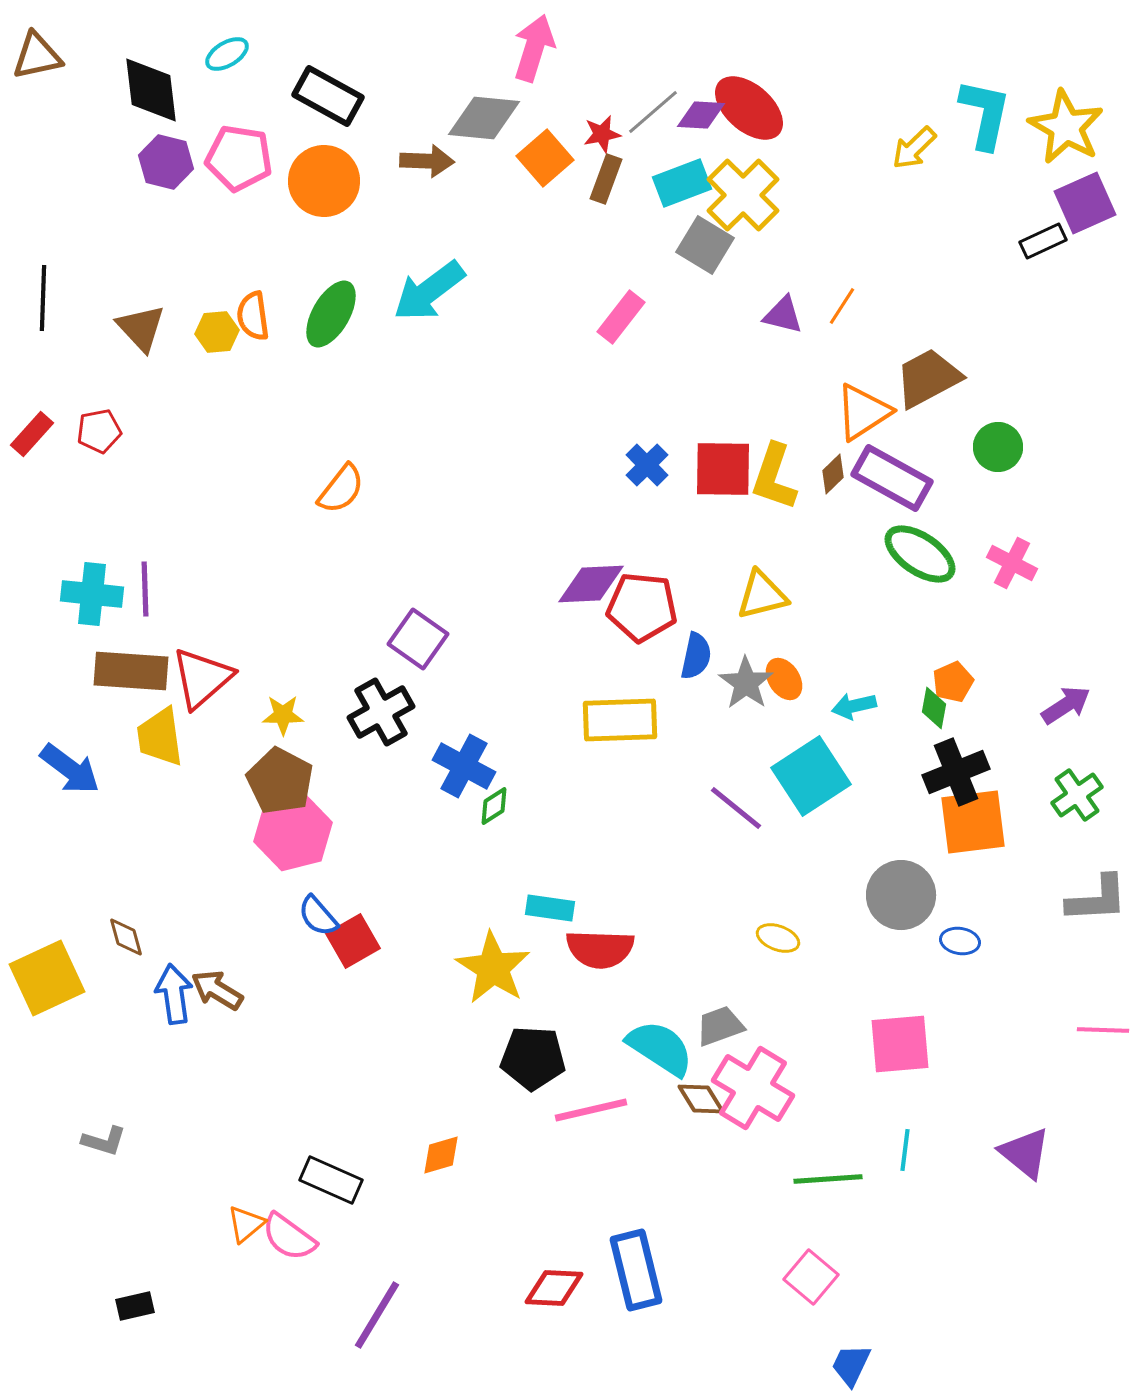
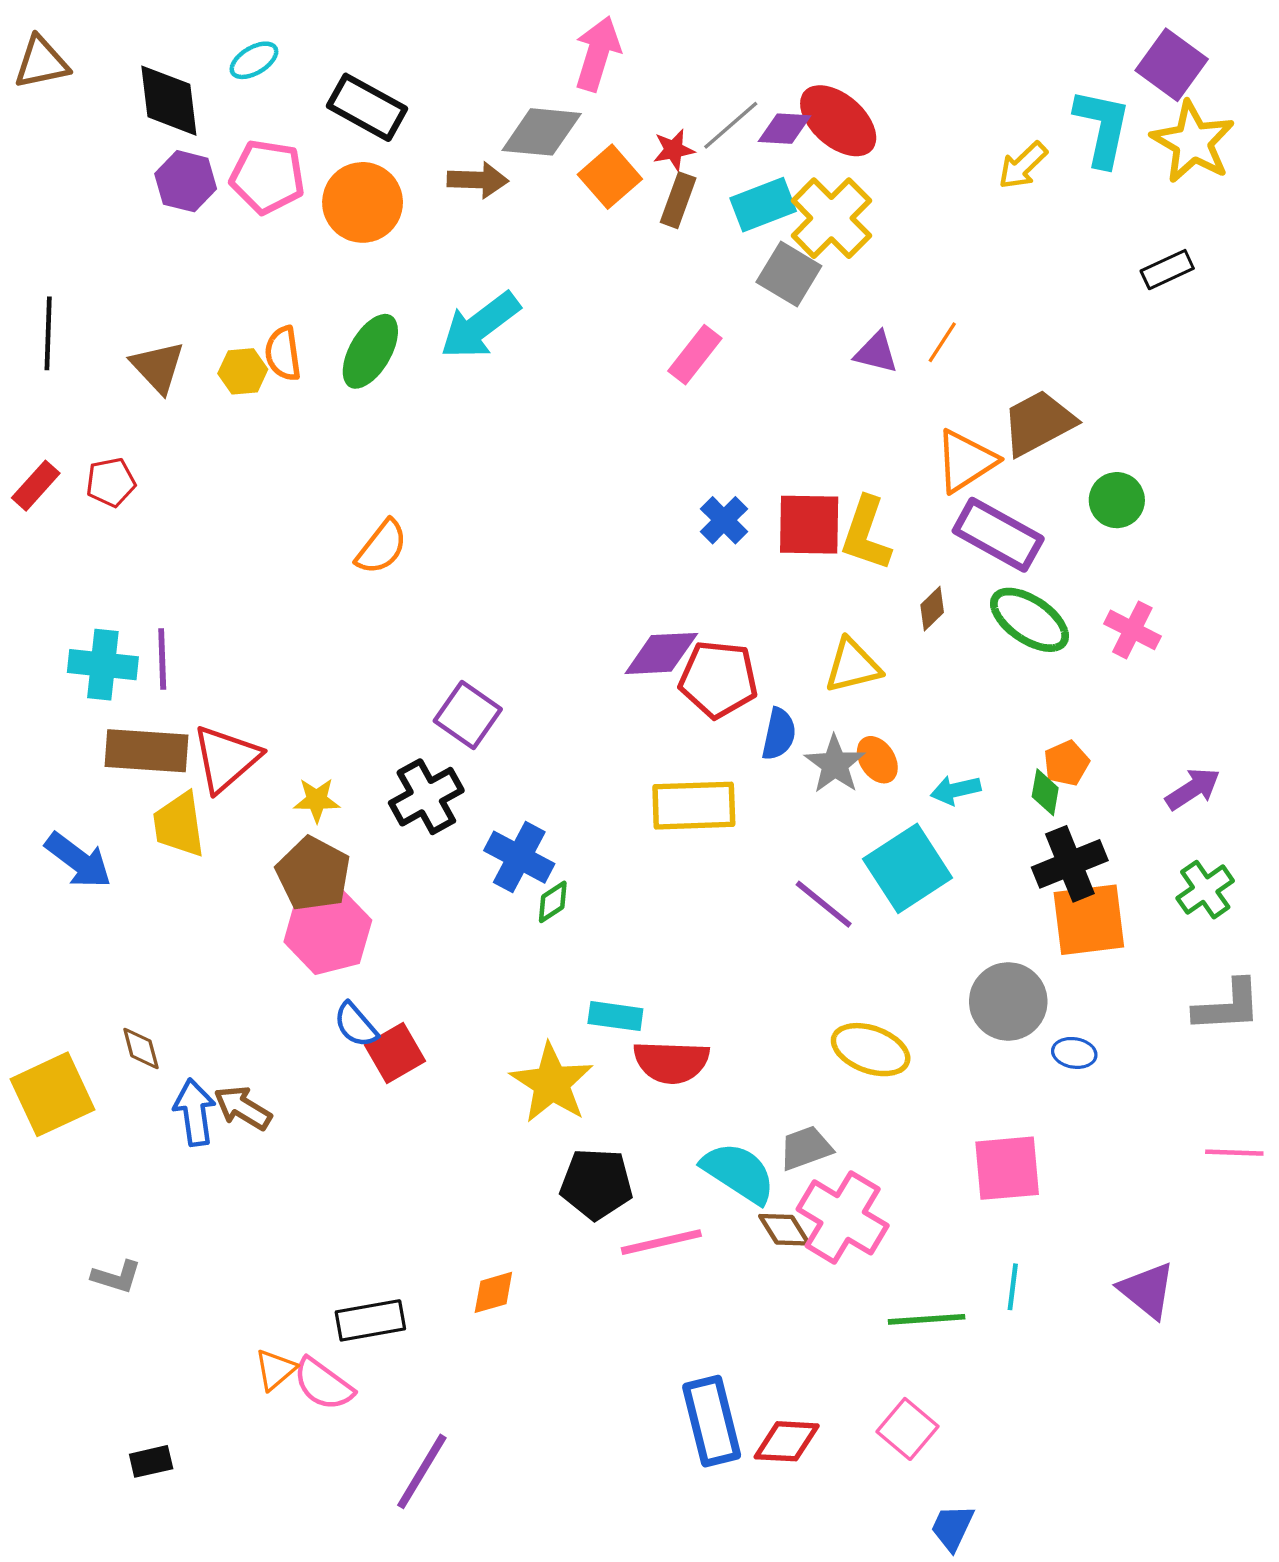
purple square: (1085, 203) -> (1172, 65), moved, turned -30
brown diamond: (833, 474) -> (932, 609), moved
yellow ellipse: (778, 938) -> (871, 1050), size x1.6
black rectangle: (331, 1180) -> (370, 1320), turned -34
red diamond: (554, 1288) -> (787, 1441), moved

